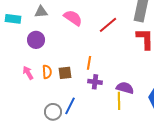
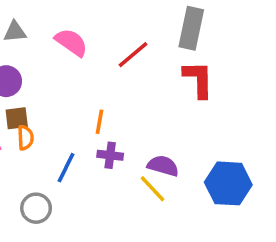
brown square: (65, 73) -> (17, 118), moved
yellow line: (119, 101) -> (152, 189), turned -42
blue line: (70, 106) -> (66, 168), moved

